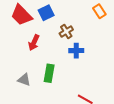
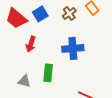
brown cross: (66, 32) -> (69, 14), moved
blue cross: (76, 51) -> (73, 48), size x1.5

